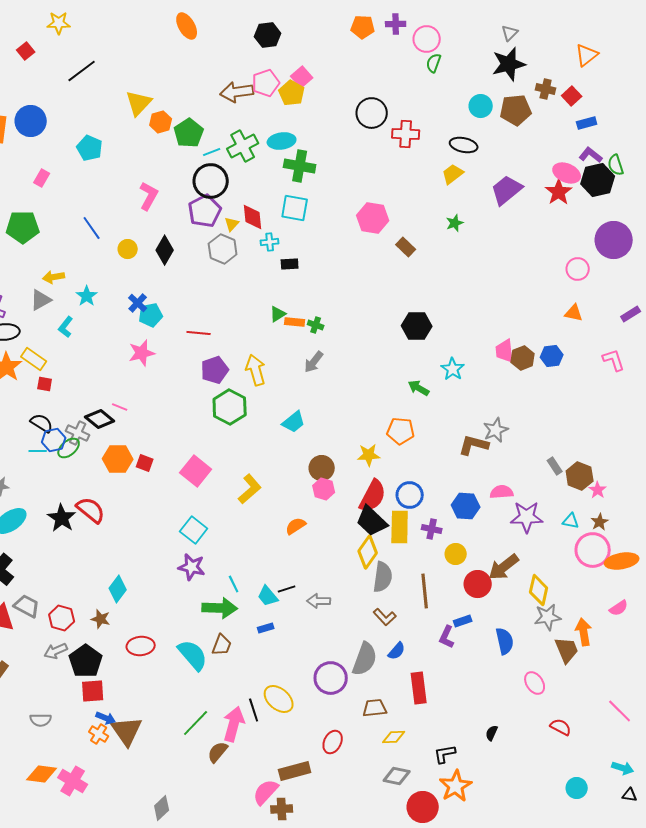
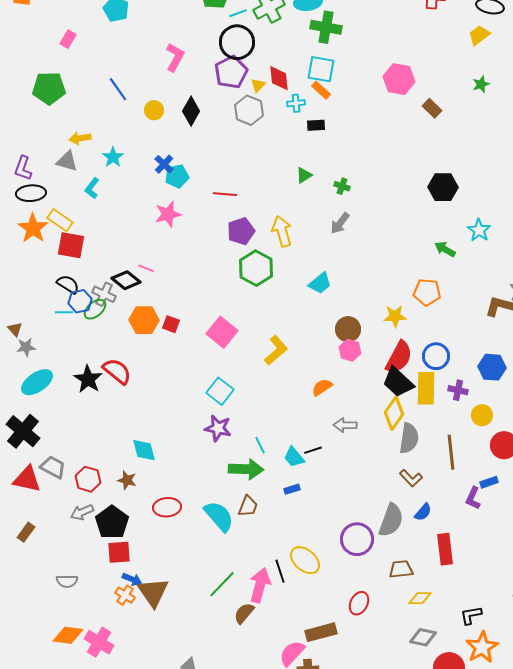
gray triangle: (41, 300) -> (67, 161), turned 45
orange rectangle: (295, 322) -> (321, 90), moved, turned 36
red square: (45, 384) -> (71, 245), size x1.8
cyan diamond: (118, 589) -> (144, 450), turned -52
gray arrow: (319, 601) -> (345, 425), moved

